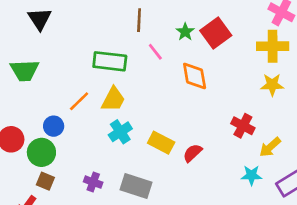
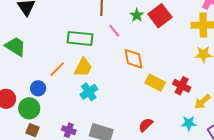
green trapezoid: (25, 71) -> (15, 46), turned -145
orange diamond: (195, 76) -> (133, 59), moved
yellow rectangle: (161, 143) -> (155, 83), moved
red semicircle: (192, 153) -> (146, 125), moved

